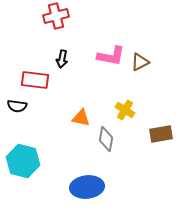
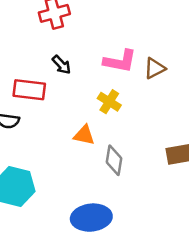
black arrow: (62, 59) -> (61, 65), turned -54
yellow cross: (125, 110) -> (109, 102), moved

